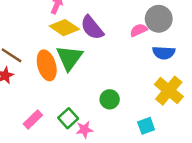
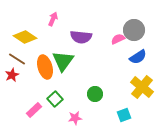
yellow diamond: (64, 28) -> (25, 37), moved
purple semicircle: (92, 28) -> (81, 37), turned -45
blue semicircle: (164, 53) -> (138, 57), turned -36
green square: (68, 118) -> (55, 99), moved

